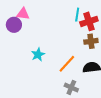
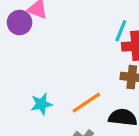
cyan star: (38, 55) -> (41, 104), moved

